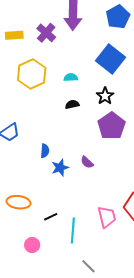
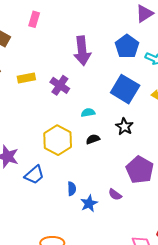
purple cross: (46, 33) -> (60, 85), moved
yellow hexagon: (32, 74) -> (58, 140), moved
purple pentagon: (111, 126) -> (140, 170), moved

